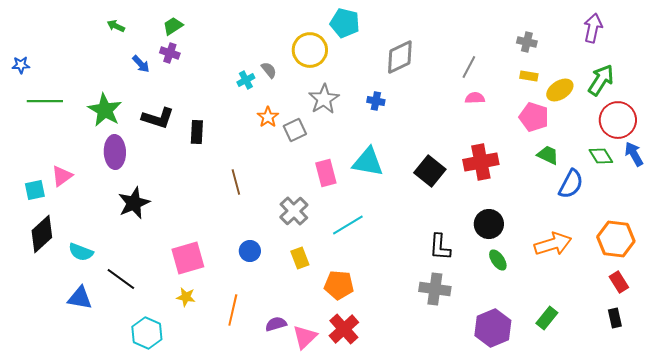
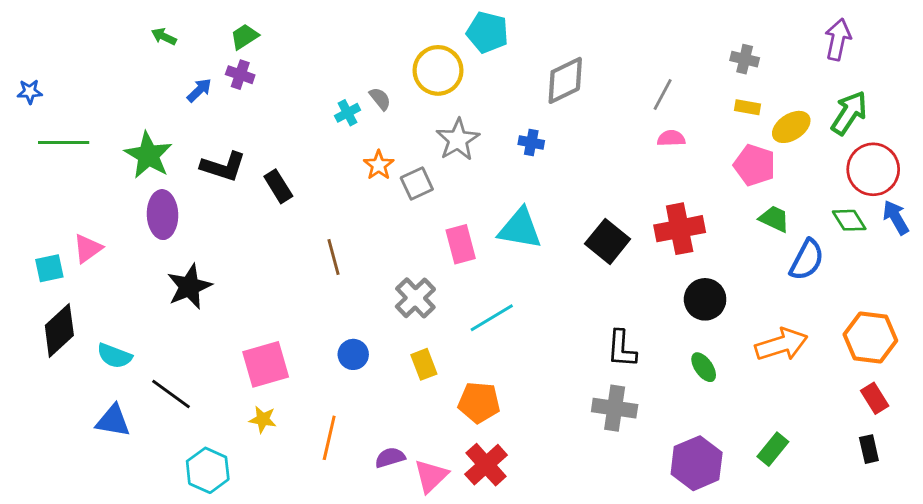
blue arrow: (141, 64) -> (199, 90), turned -90
black rectangle: (197, 132) -> (278, 186), turned -35
black circle: (489, 224) -> (705, 299), moved

